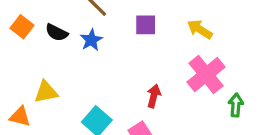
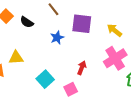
purple square: (146, 25) -> (82, 24), size x1.5
blue star: (91, 40) -> (57, 38), moved

